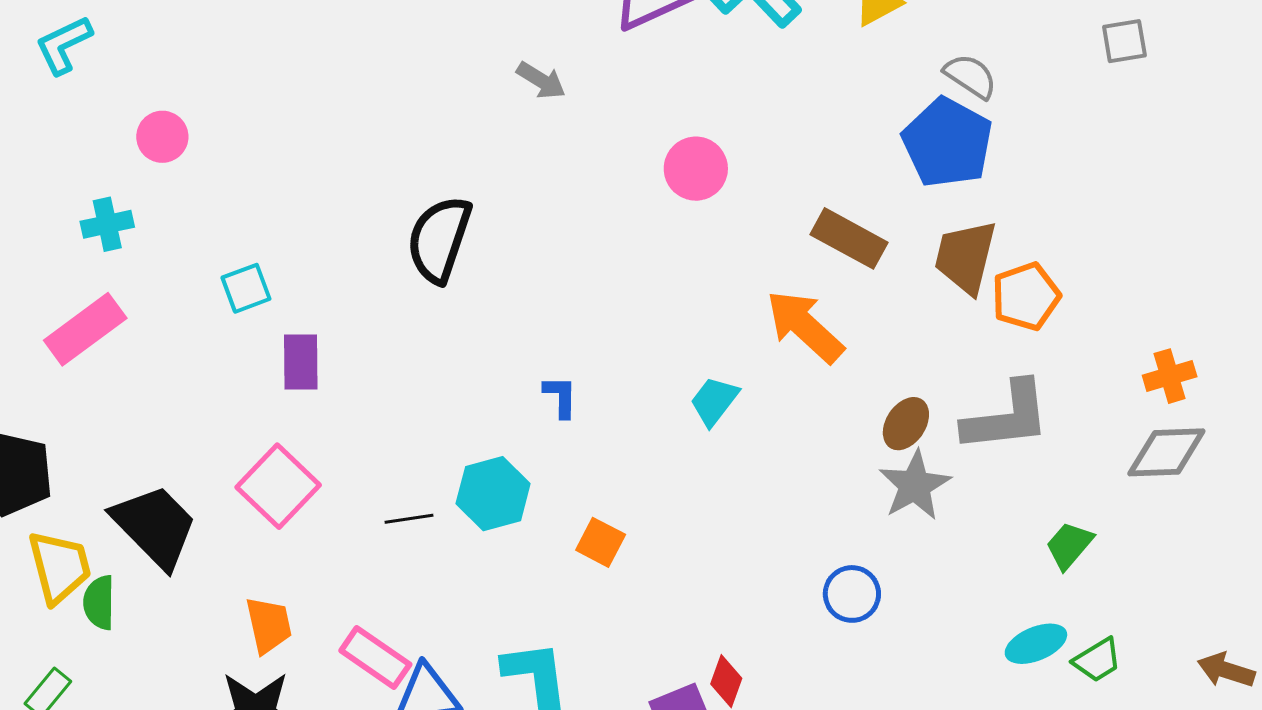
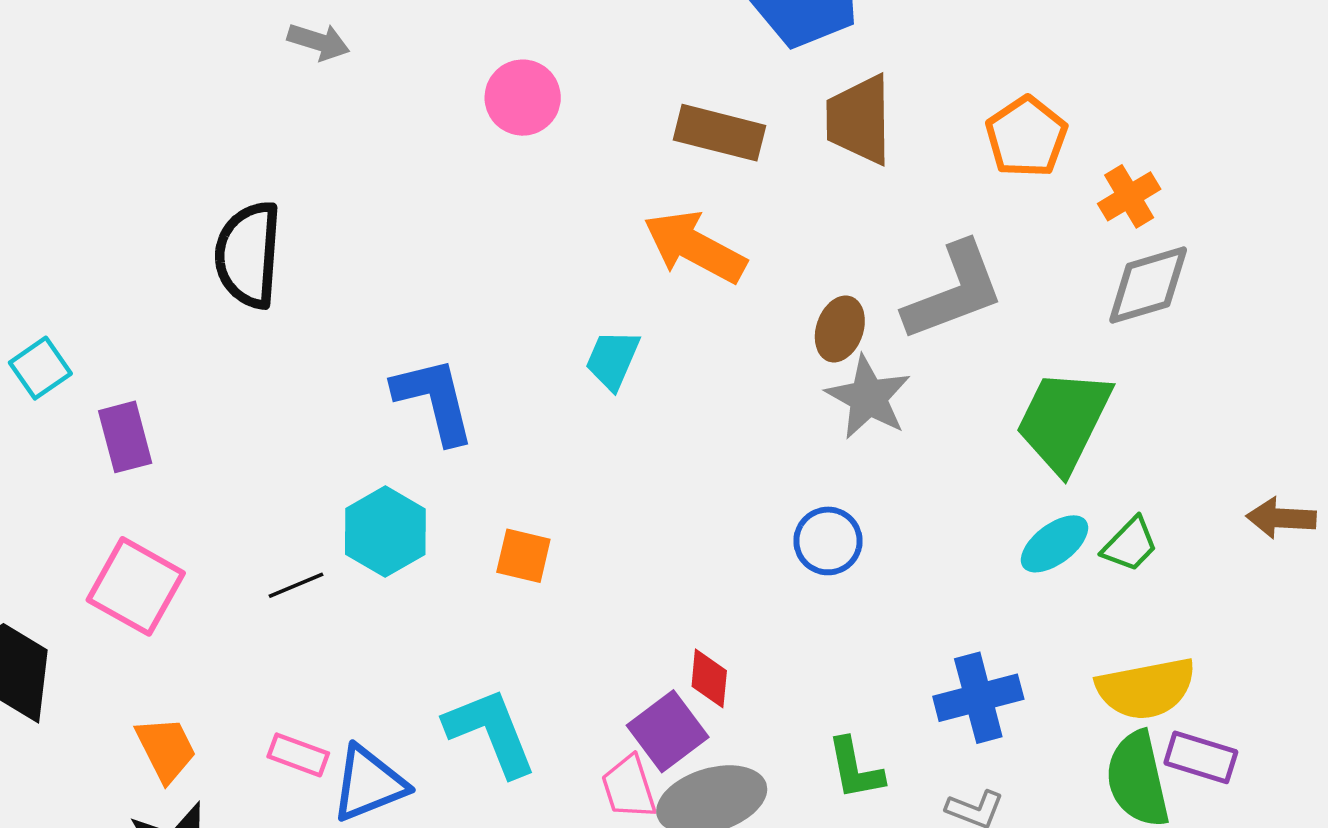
orange pentagon: (1026, 296) -> (1026, 137), moved
blue L-shape: (560, 397) -> (434, 400), size x1.8
green trapezoid: (1069, 545) -> (1064, 421), size x1.8
pink rectangle: (375, 658) -> (298, 755), size x0.7

